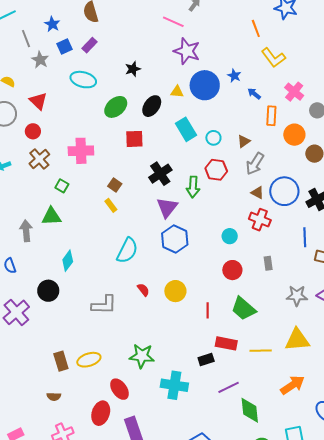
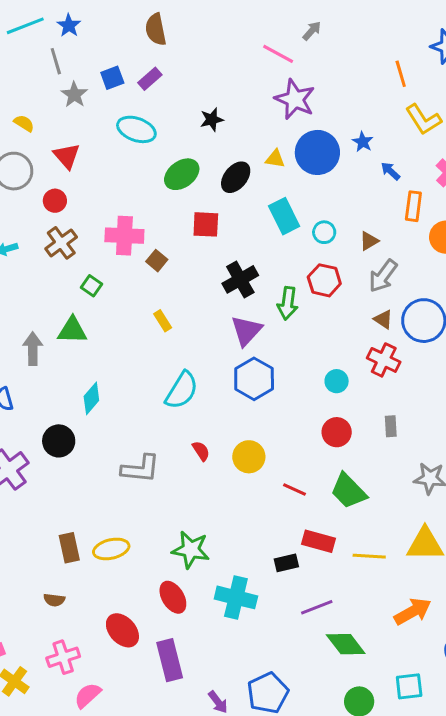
blue star: (52, 24) -> (69, 25), moved
brown square: (115, 185) -> (157, 261), moved
red line: (208, 310) -> (294, 490), turned -70
red ellipse: (120, 389) -> (173, 597), moved
green diamond: (250, 410) -> (346, 644), turned -36
red ellipse: (101, 413) -> (122, 630), turned -65

